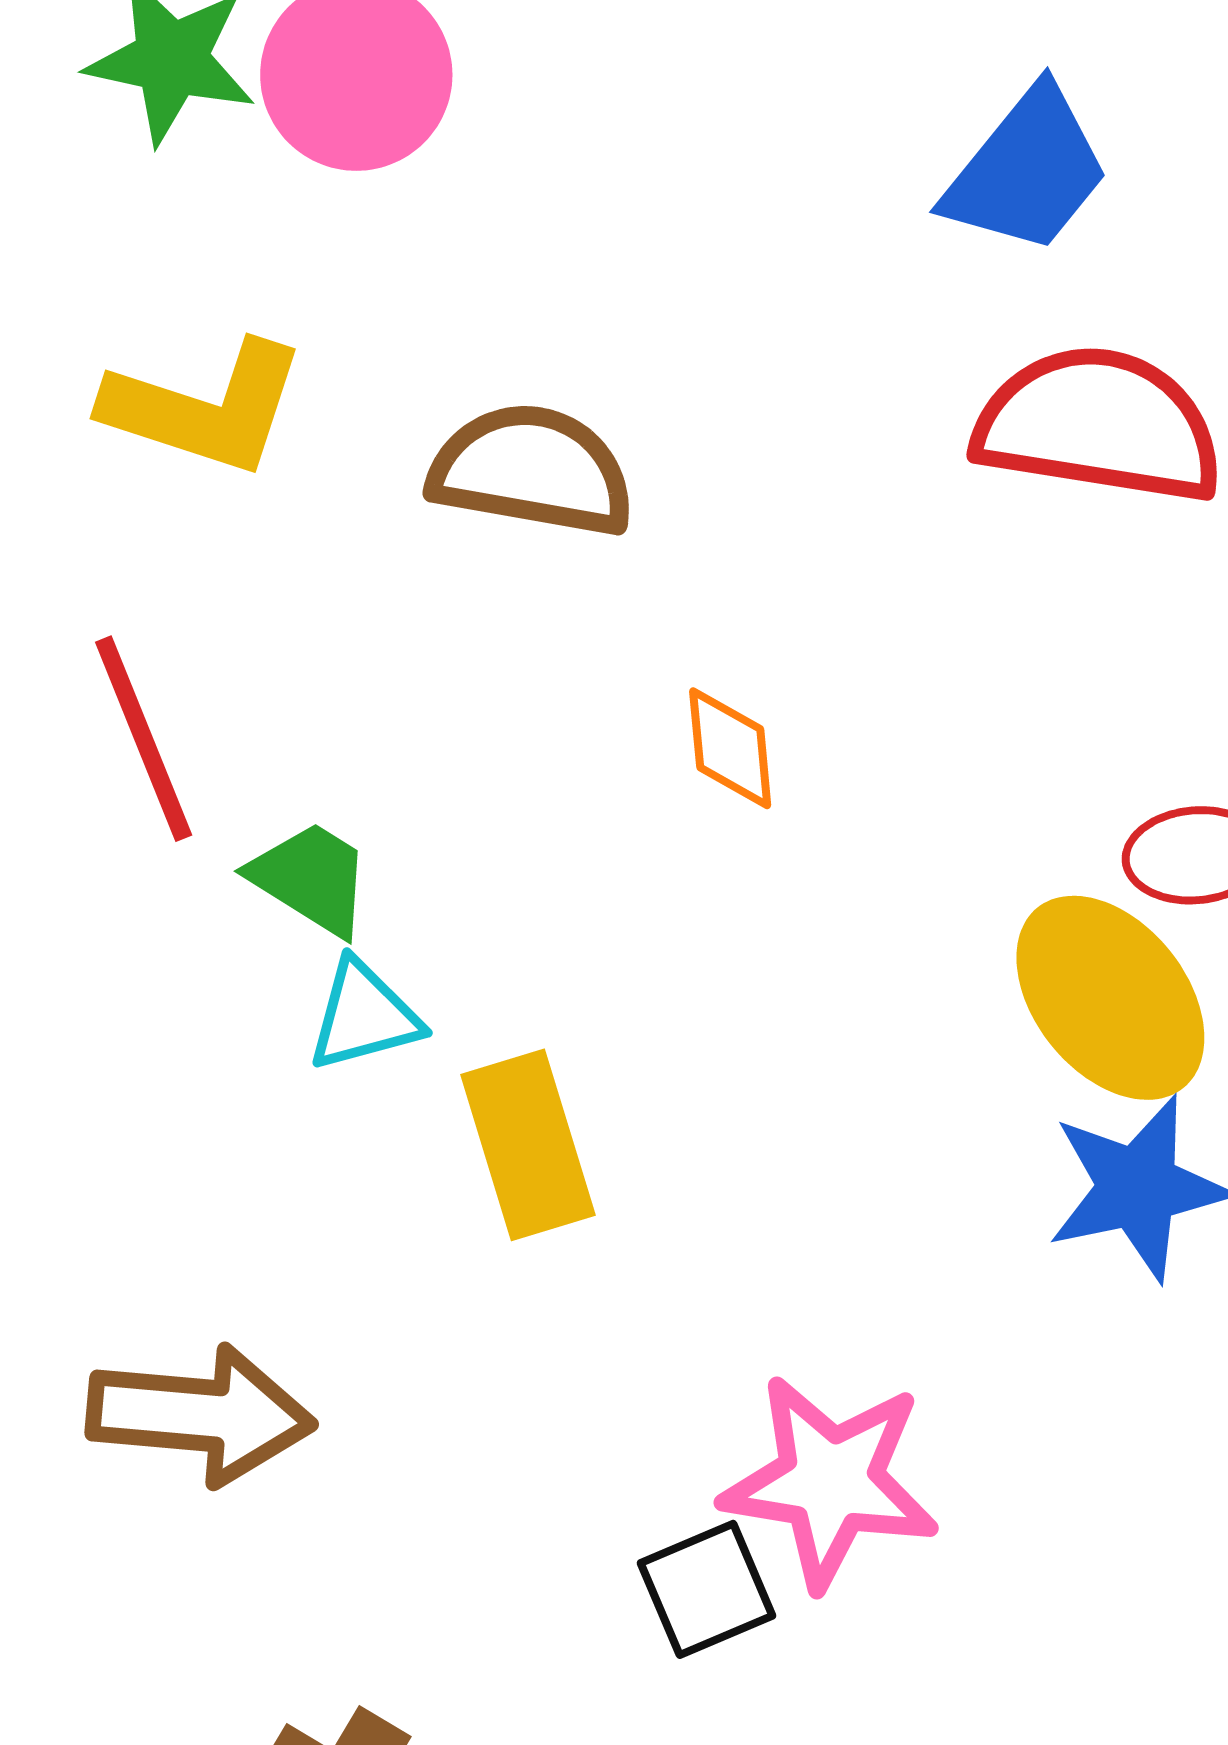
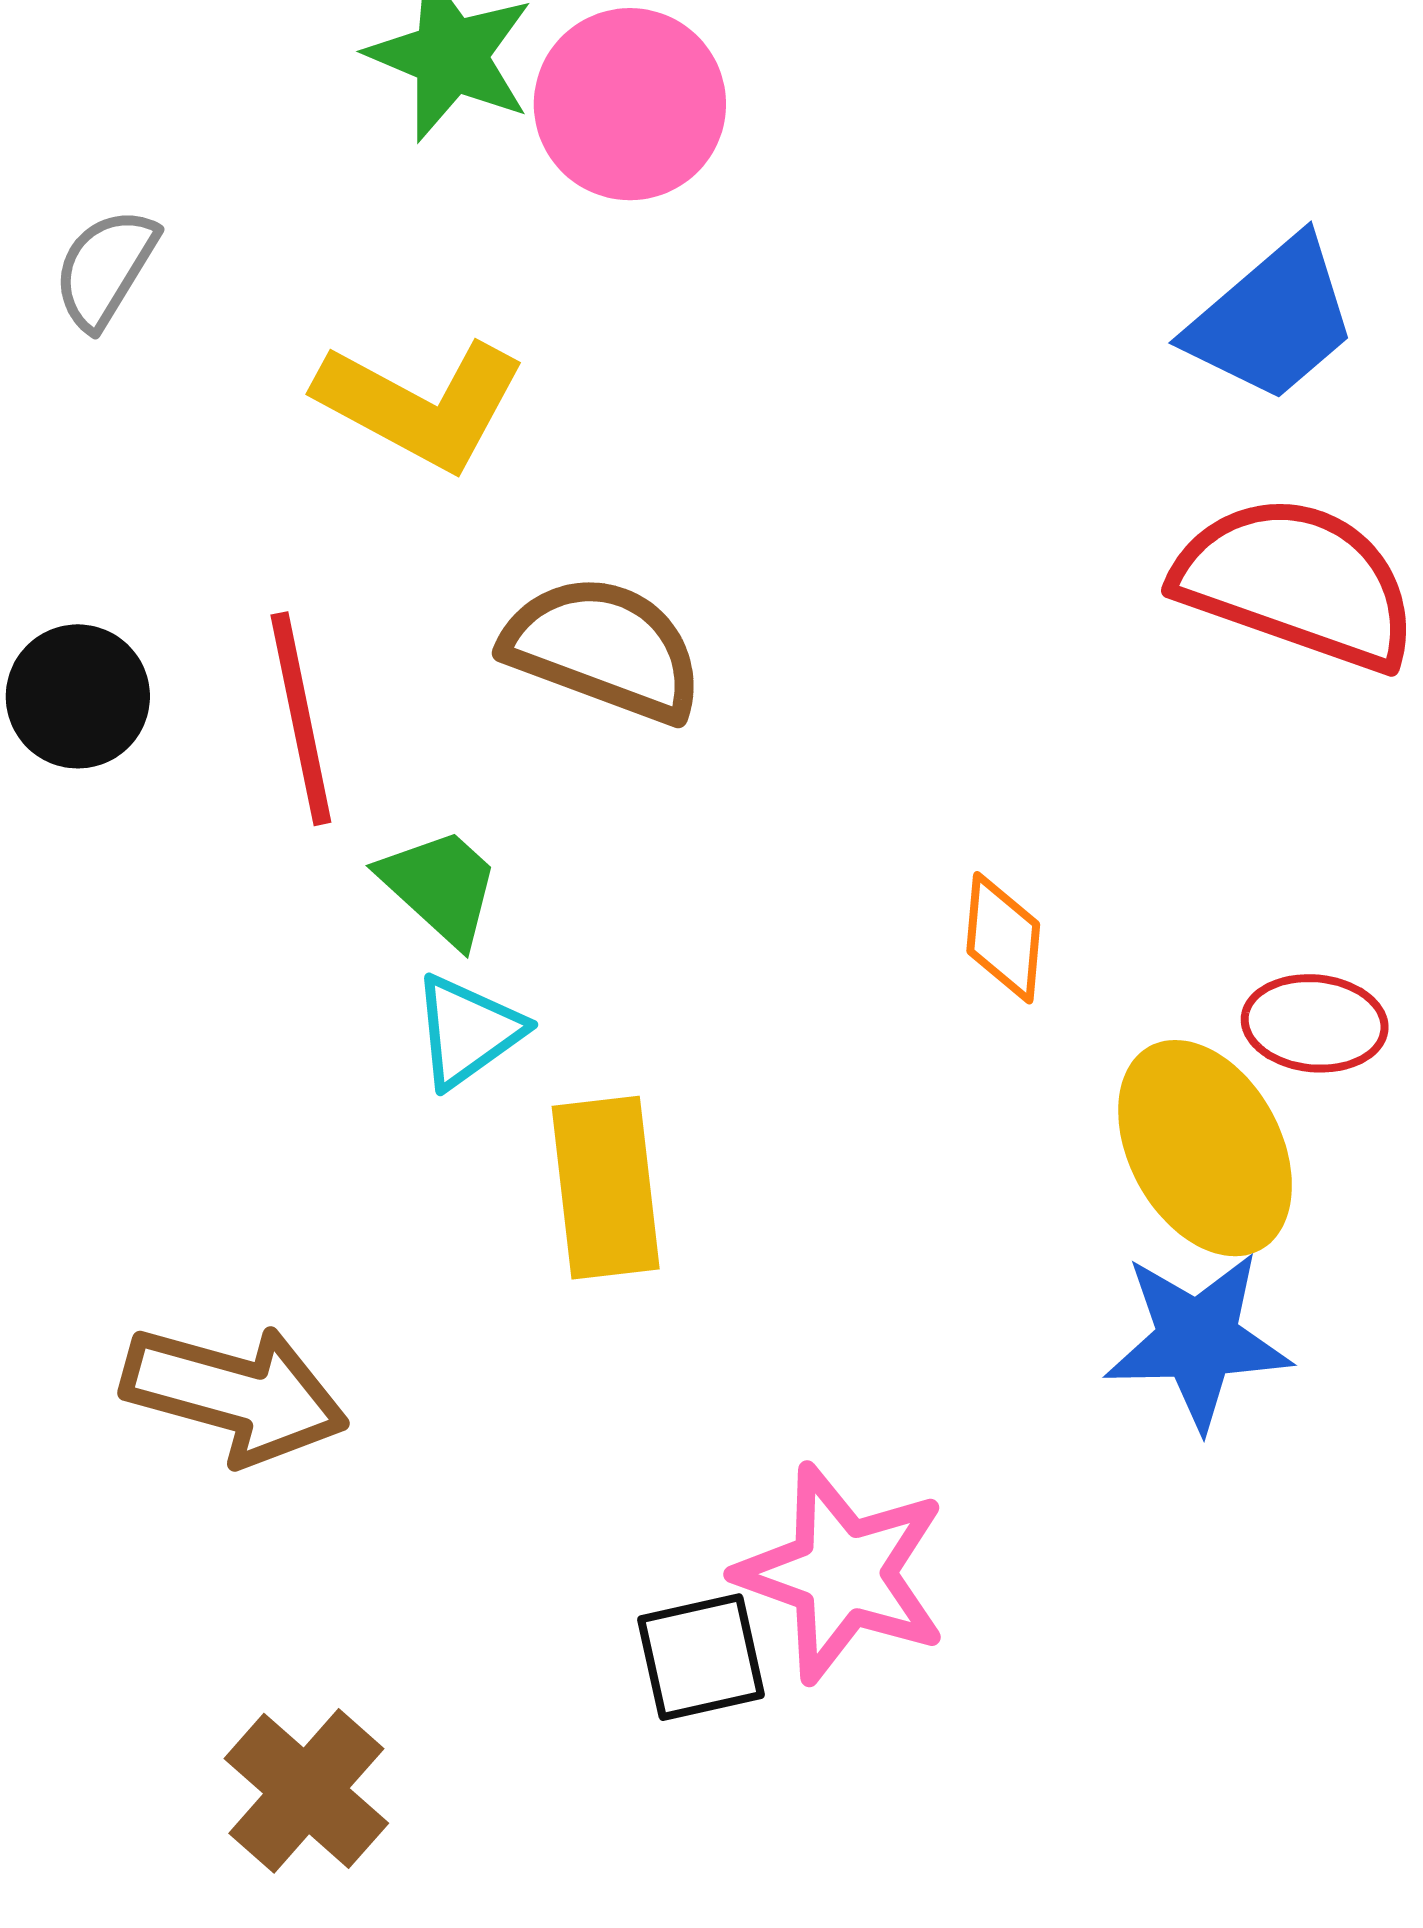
brown semicircle: (532, 470) -> (604, 649), moved
orange diamond: (730, 748) -> (1003, 938), moved
cyan triangle: (364, 1016) -> (468, 1031), turned -31

